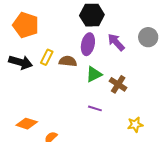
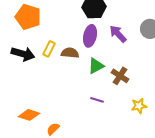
yellow star: (135, 125) -> (139, 106), moved

